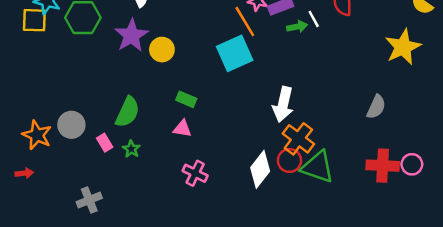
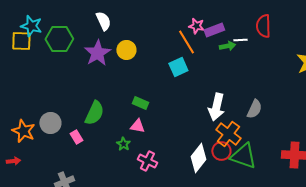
white line: (314, 19) -> (240, 40), turned -64
yellow circle: (162, 50) -> (126, 50), moved
cyan square: (235, 53) -> (178, 67), size x0.7
gray semicircle: (376, 107) -> (254, 109), moved
green star: (131, 149) -> (123, 144), moved

